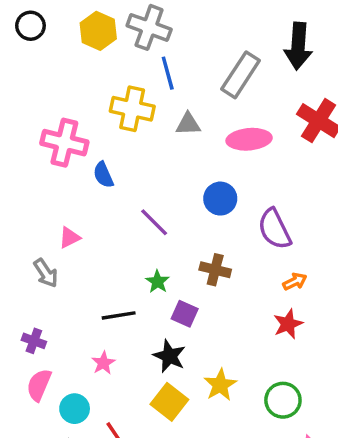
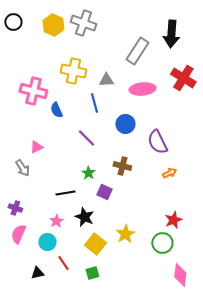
blue line: (168, 73) -> (94, 103), moved
red star: (288, 324) -> (173, 220), moved
black star: (169, 356) -> (84, 217), moved
cyan circle: (75, 409) -> (47, 242), moved

